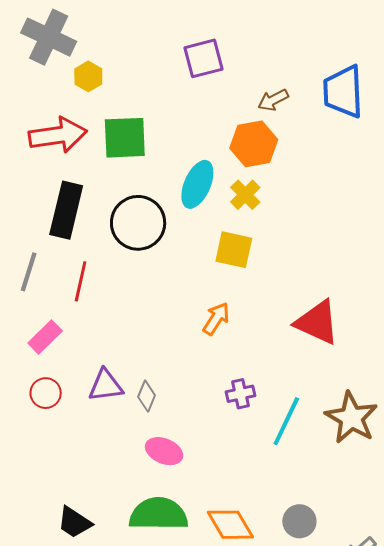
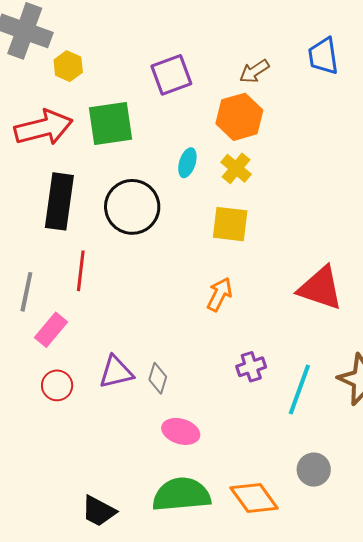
purple square: (203, 58) -> (171, 75), moved
blue trapezoid: (343, 92) -> (323, 56), size x0.7
cyan ellipse: (197, 184) -> (187, 163), size x0.6
gray line: (29, 272) -> (26, 292), moved
gray circle: (299, 521) -> (314, 470), moved

